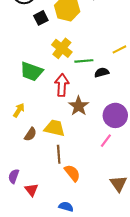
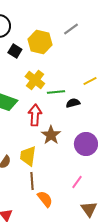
black square: (41, 18) -> (15, 51), turned -32
yellow trapezoid: (54, 128) -> (28, 156), turned -95
pink line: (106, 141) -> (77, 182), moved

